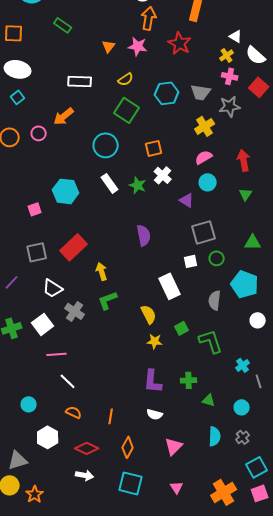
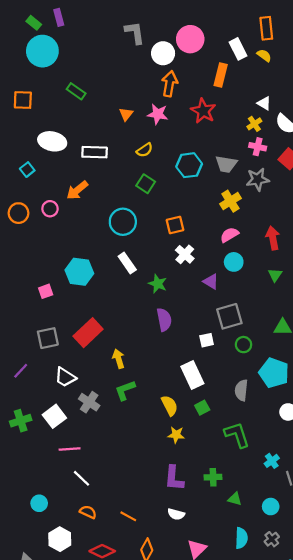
white ellipse: (18, 69) -> (52, 141), moved
green square: (127, 110) -> (146, 184), size x0.7
green star: (138, 185) -> (158, 284), moved
white square: (191, 261) -> (207, 340), moved
green square: (182, 328) -> (202, 408), moved
orange line: (111, 416) -> (128, 516), turned -70

